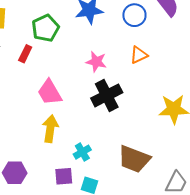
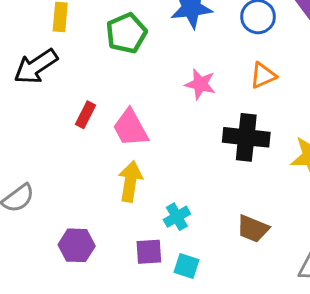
red rectangle: (25, 54) -> (86, 115), moved
black cross: (107, 95) -> (246, 137), moved, turned 32
brown trapezoid: (134, 159) -> (253, 229), size x0.7

